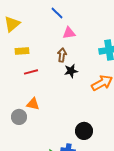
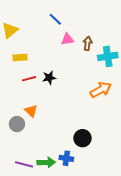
brown arrow: (62, 55) -> (88, 43), moved
black star: (71, 71) -> (49, 78), moved
orange triangle: (33, 104) -> (31, 111), turned 32

